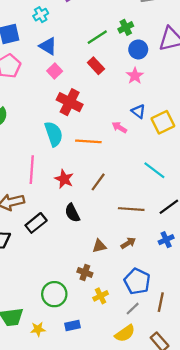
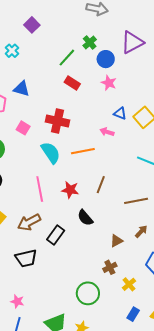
blue triangle: (48, 46) -> (21, 89), moved
pink square: (55, 71) -> (23, 128), moved
brown cross: (85, 272) -> (110, 267), turned -32
blue rectangle: (73, 326) -> (133, 314), moved, turned -32

